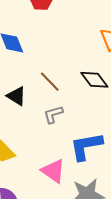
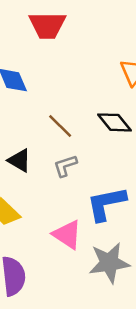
black triangle: (16, 96) -> (19, 160), moved

